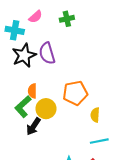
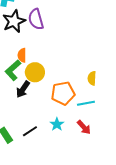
orange pentagon: (75, 93) -> (63, 93), moved
yellow semicircle: (95, 115) -> (92, 78), moved

